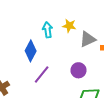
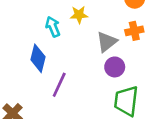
gray triangle: (88, 39) -> (107, 42), moved
purple circle: (79, 70) -> (115, 67), moved

